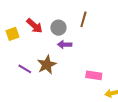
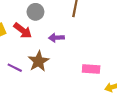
red arrow: (34, 26) -> (23, 31), moved
gray circle: (58, 28) -> (35, 12), moved

